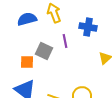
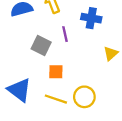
orange square: (27, 62) -> (56, 72), moved

